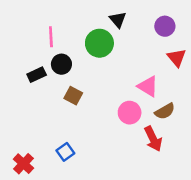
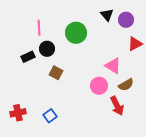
black triangle: (118, 20) -> (107, 15), moved
red triangle: (177, 58) -> (135, 44), turned 42
red cross: (23, 164) -> (18, 113), moved, turned 35

